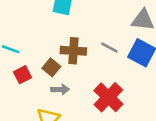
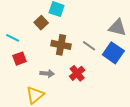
brown square: (51, 67) -> (41, 23), moved
red cross: (108, 97) -> (77, 73), moved, size x0.7

